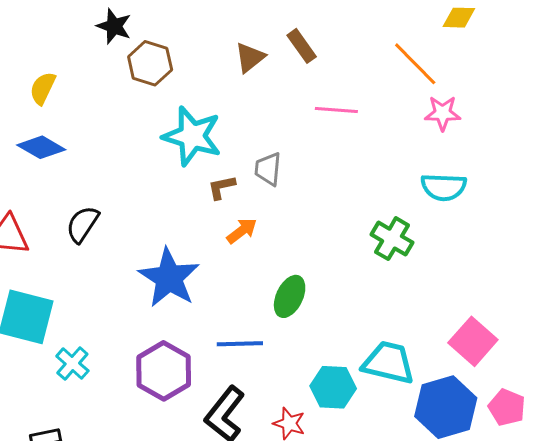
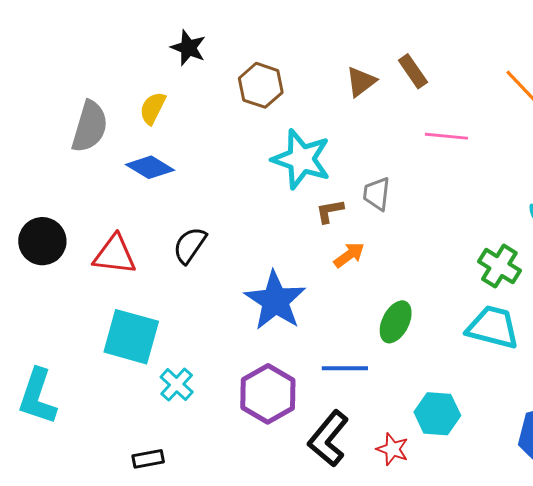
black star: (114, 26) -> (188, 48), moved
cyan trapezoid: (388, 363) -> (493, 327), moved

